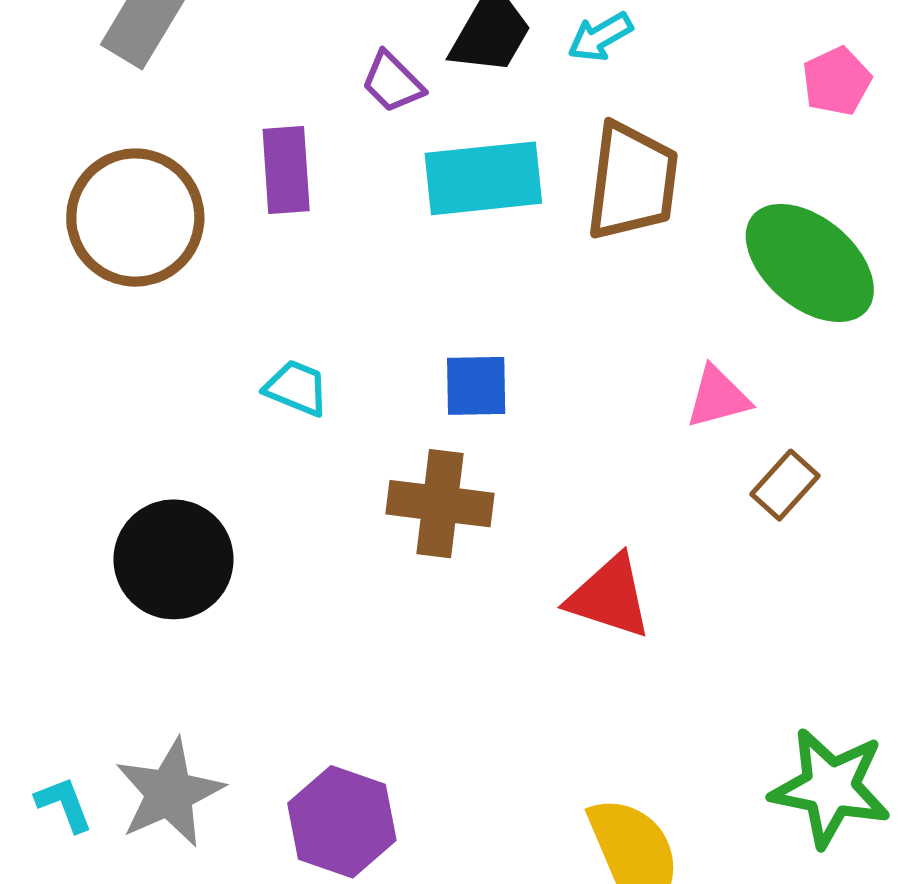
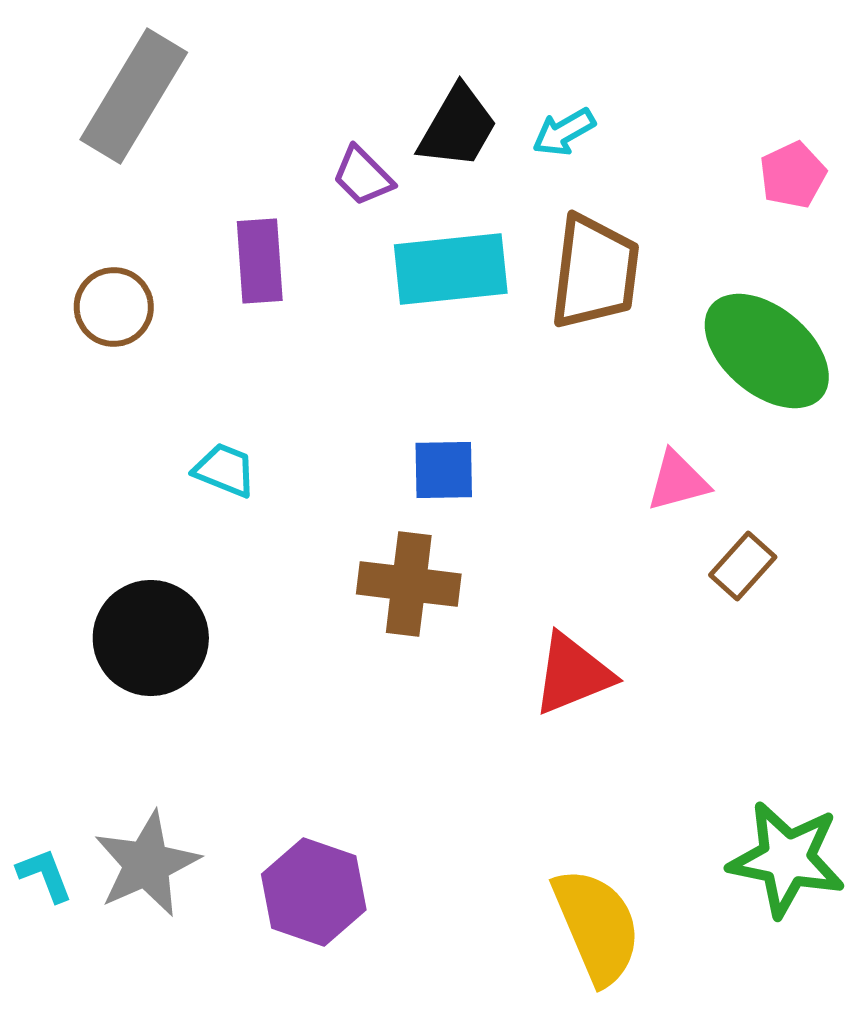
brown circle: (135, 218) -> (114, 307), size x0.6
cyan trapezoid: (296, 388) -> (225, 470), moved
red triangle: (609, 597) -> (573, 674), turned -40

